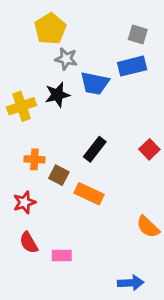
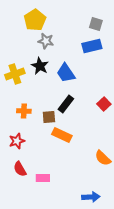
blue trapezoid: (95, 83) -> (66, 73), moved, turned 45
black star: (57, 95) -> (40, 66), turned -30
brown square: (59, 175) -> (49, 117), moved, turned -32

